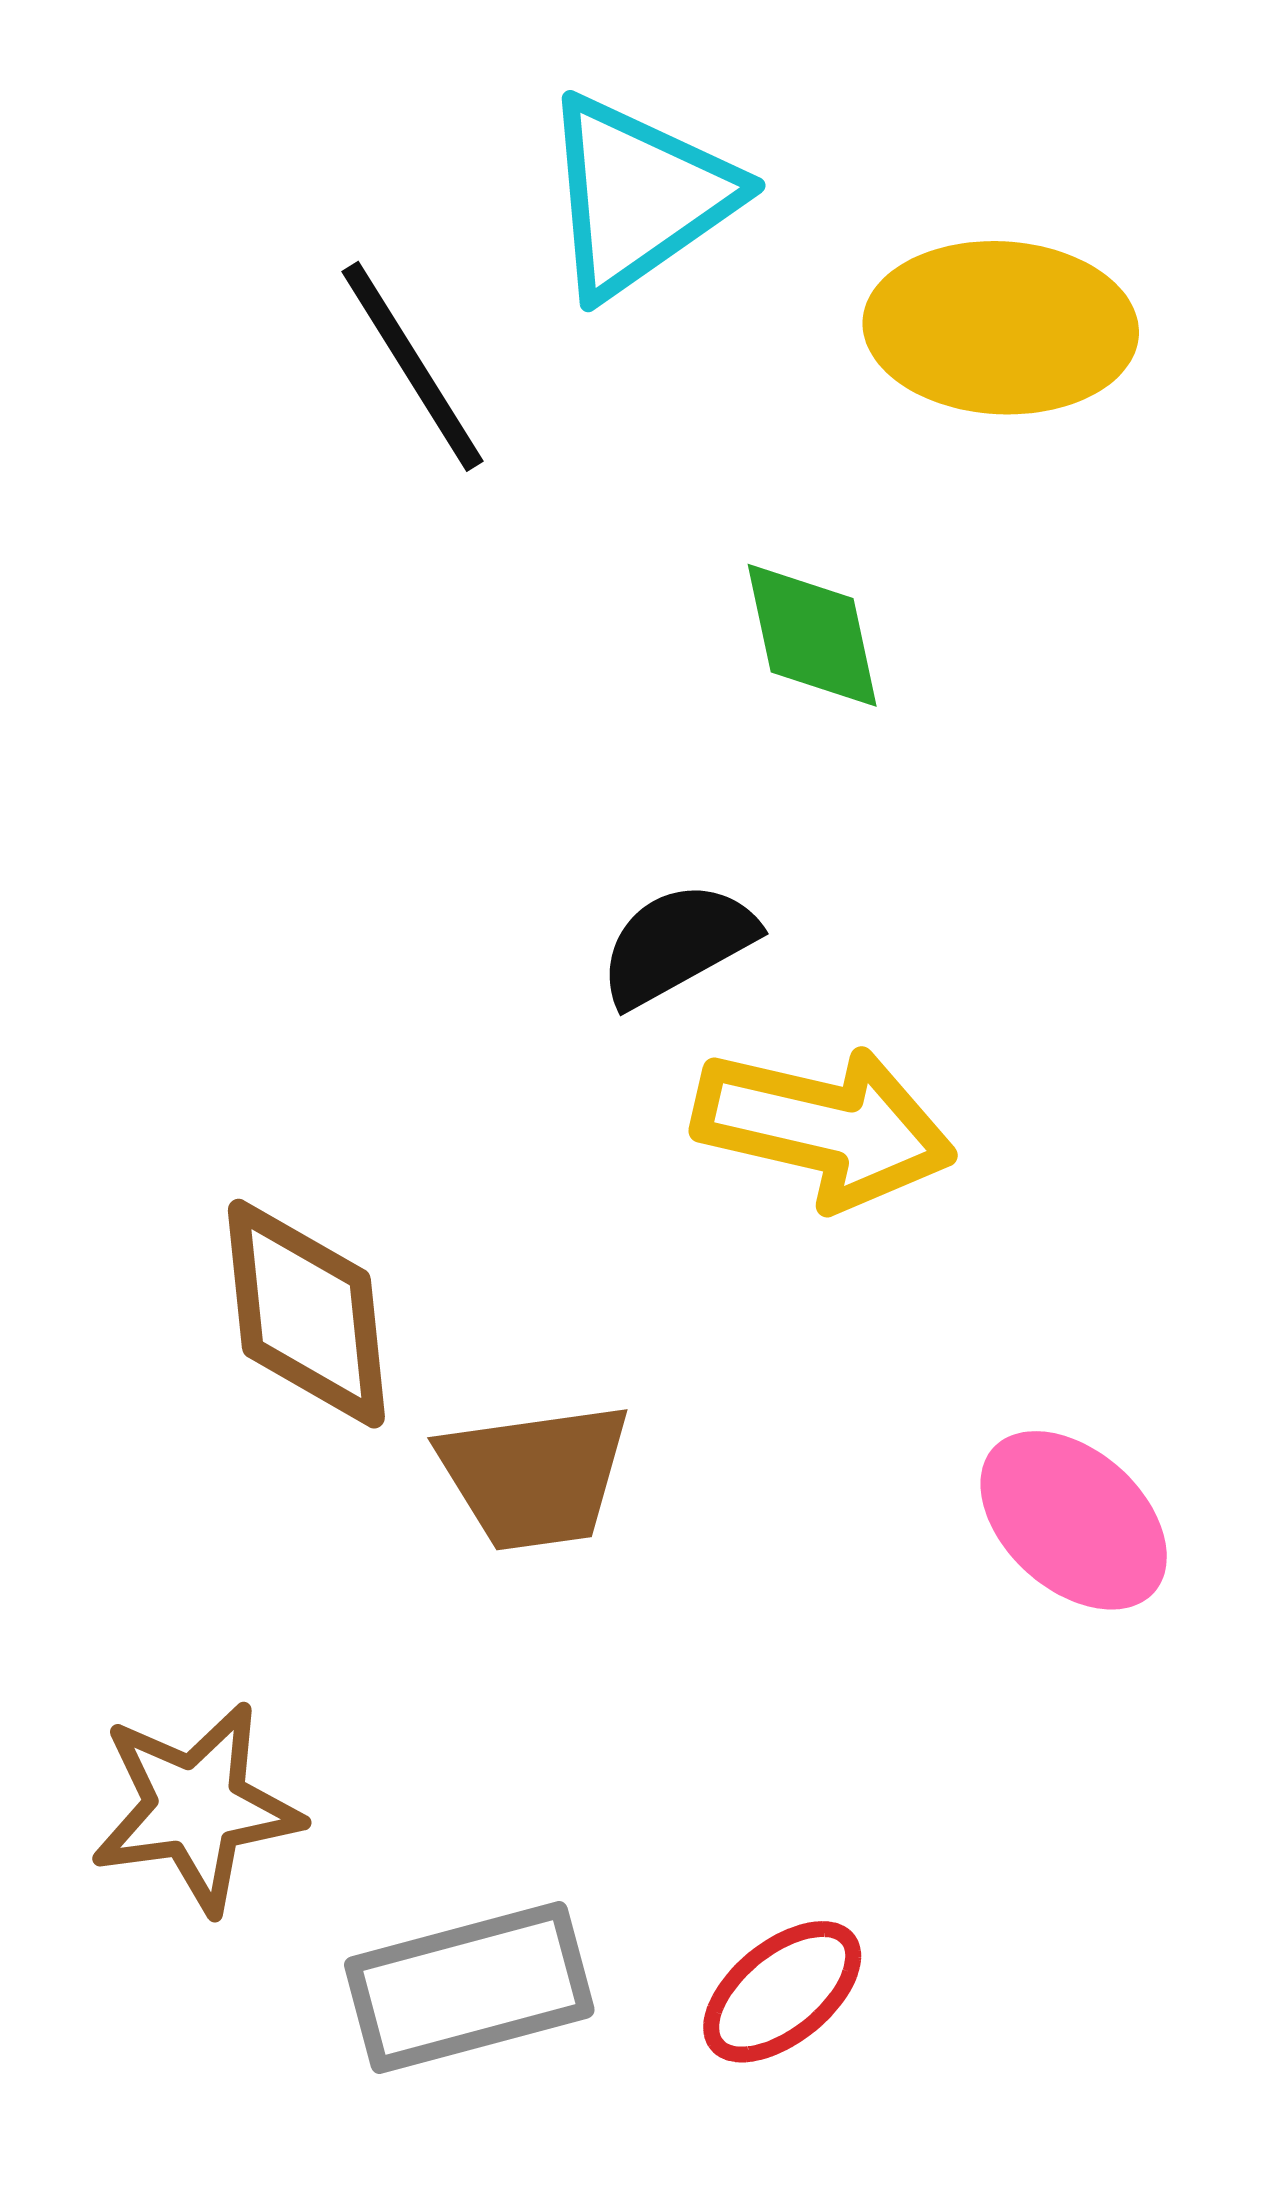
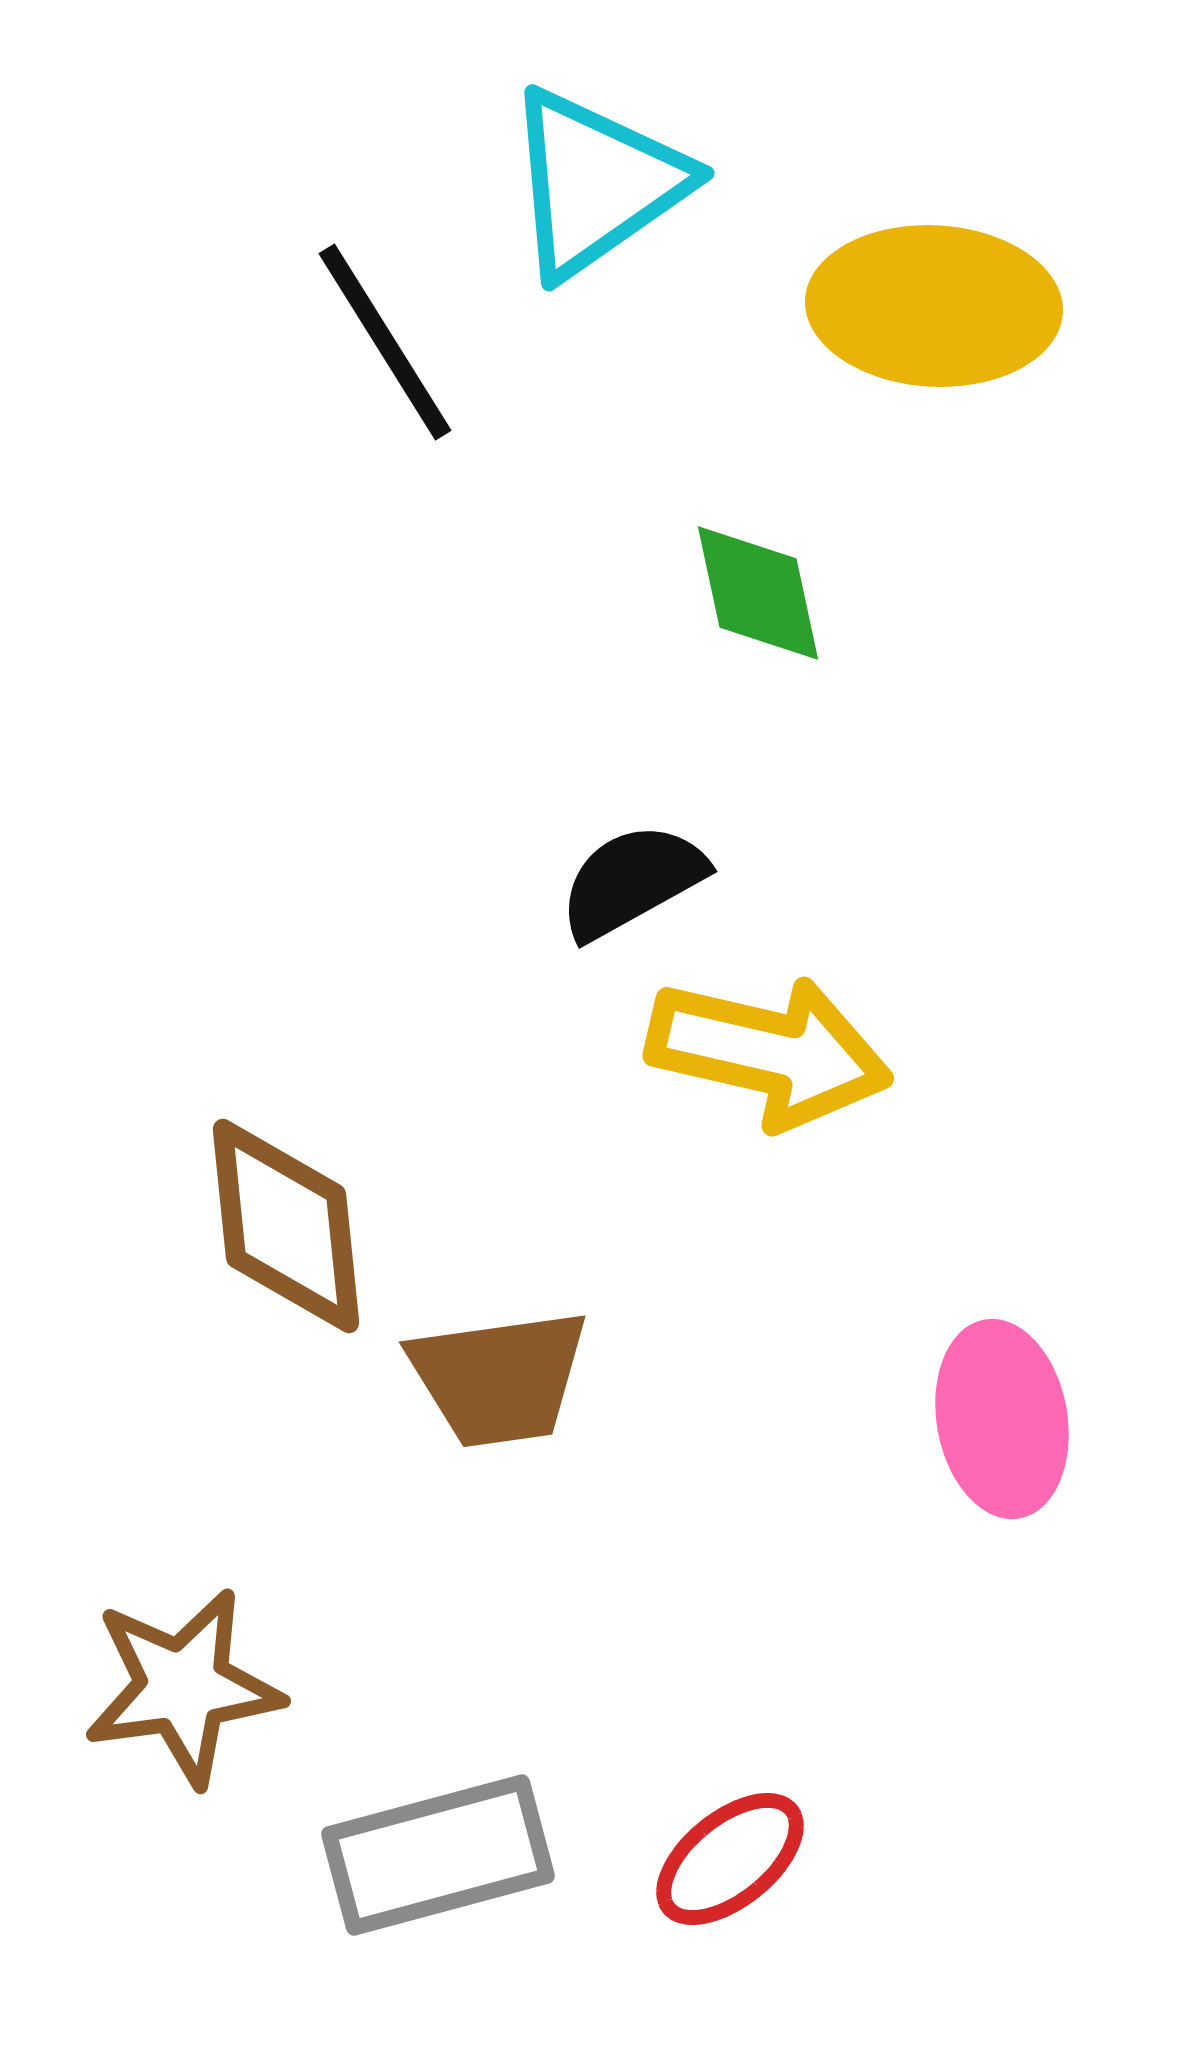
pink ellipse: (1074, 1520) -> (1002, 1419), turned 38

